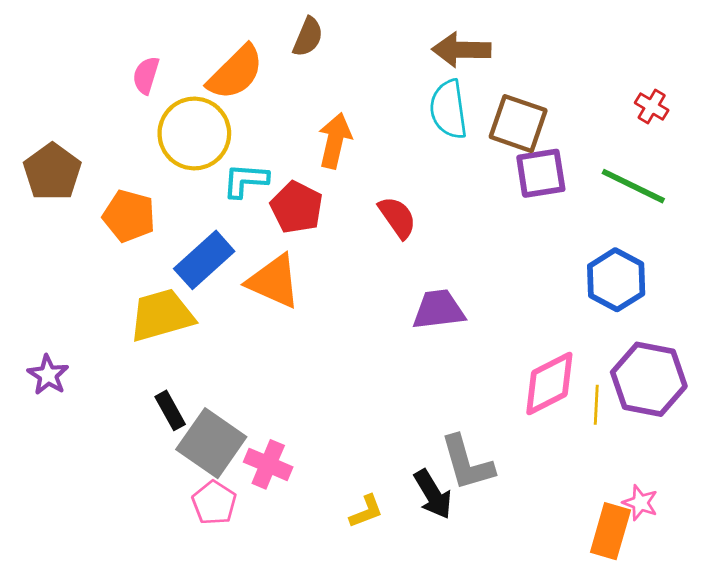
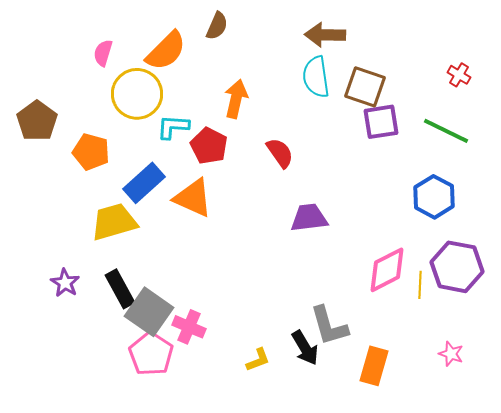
purple star: (48, 375) -> (65, 283), moved
black rectangle: (170, 410) -> (120, 289), size x1.4
pink pentagon: (214, 503) -> (151, 354), size x1.4
orange rectangle: (610, 531) -> (374, 366), moved

